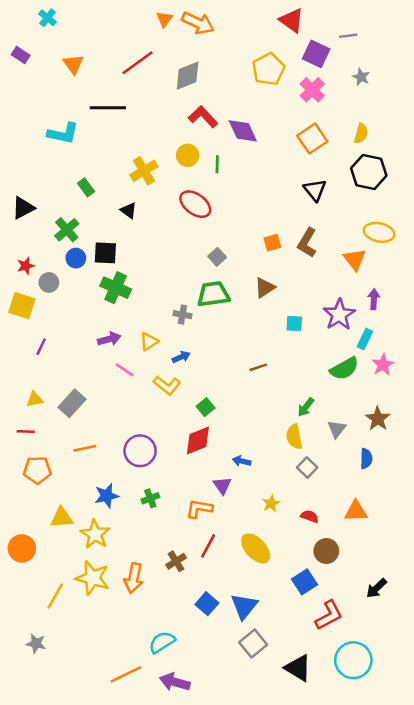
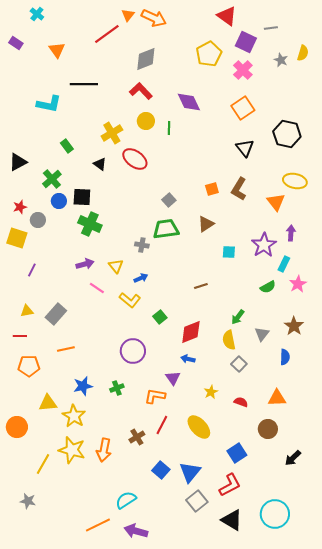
red line: (137, 63) -> (107, 34), moved
red L-shape: (203, 117) -> (141, 91), moved
yellow semicircle: (361, 133) -> (303, 53), moved
red ellipse: (195, 204) -> (135, 159), moved
yellow triangle: (149, 342) -> (116, 266), turned -35
green semicircle: (344, 369) -> (268, 287), size x0.7
red diamond: (198, 441) -> (191, 332), moved
purple circle: (140, 451) -> (133, 351), moved
brown circle: (326, 551) -> (268, 429), moved
red L-shape: (329, 615) -> (230, 485), moved

